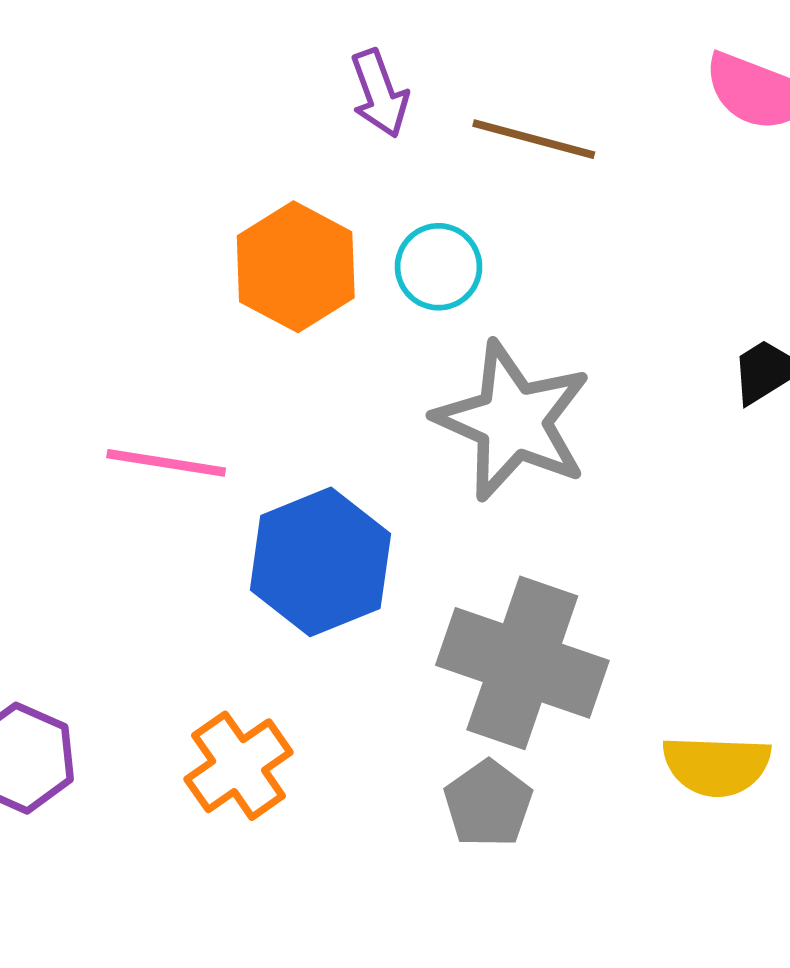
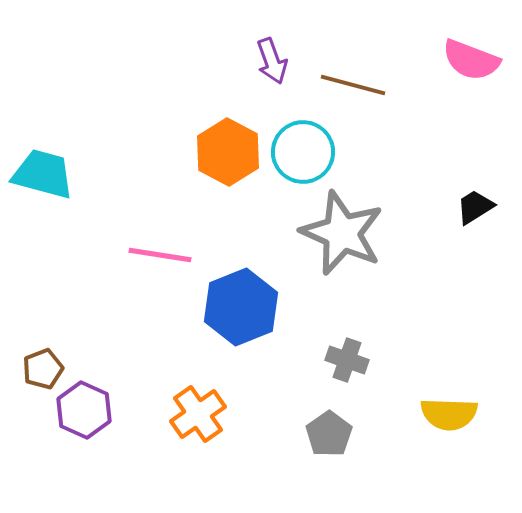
cyan circle: (439, 267) -> (303, 152), size x1.4
gray cross: (522, 663) -> (347, 360), size x0.5

